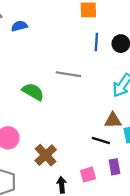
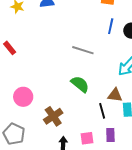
green semicircle: (33, 92) -> (80, 84), moved
black line: (101, 141) -> (102, 111), turned 49

